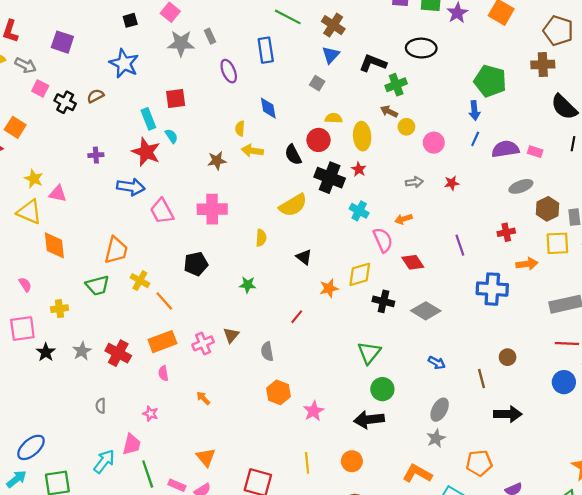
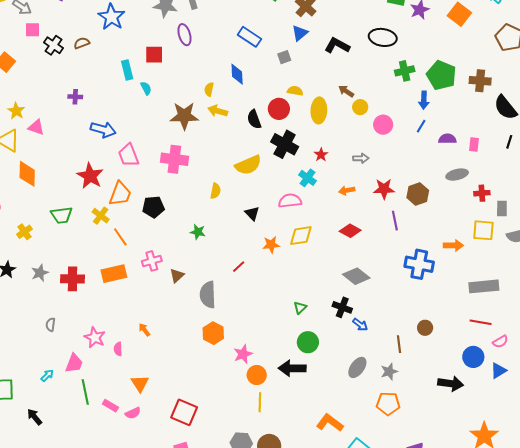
blue rectangle: (266, 50) -> (249, 37), moved, turned -55
brown cross: (543, 64) -> (480, 81), moved
purple ellipse: (229, 71) -> (184, 35), moved
gray square: (317, 83) -> (284, 57), turned 32
green cross: (396, 85) -> (405, 71), moved
pink square: (40, 88) -> (32, 30), turned -35
purple semicircle: (505, 149) -> (447, 139), size x0.7
red star: (146, 152) -> (90, 176), moved
pink rectangle: (535, 152) -> (474, 145), turned 72
brown star: (217, 161) -> (184, 116), size x1.6
red star: (359, 169) -> (321, 155), moved
red star: (452, 183) -> (384, 189), moved, size x1.5
brown hexagon: (548, 209) -> (418, 194), moved
red cross: (506, 232) -> (482, 193), moved
pink semicircle: (383, 240) -> (290, 201), moved, turned -80
orange trapezoid: (116, 250) -> (120, 194), moved
red diamond: (413, 262) -> (350, 231), turned -35
black cross: (383, 301) -> (342, 307), moved
yellow cross: (60, 309) -> (24, 232), turned -35
pink cross: (203, 343) -> (152, 261), moved
gray semicircle: (267, 351) -> (208, 295), size x1.5
red cross: (118, 353) -> (72, 279), turned -35
green triangle: (369, 353) -> (300, 308), size x0.6
pink semicircle: (163, 373) -> (118, 349), moved
pink star: (151, 414) -> (95, 337), size x1.5
black arrow: (508, 414) -> (451, 384), moved
gray star: (436, 438) -> (389, 372), moved
cyan arrow: (104, 461) -> (47, 375), size x0.6
orange circle: (352, 461) -> (257, 375), moved
yellow line: (307, 463) -> (260, 402), moved
orange pentagon: (479, 463) -> (388, 404), moved

